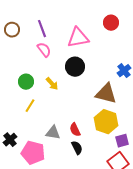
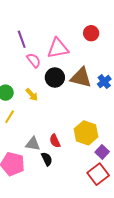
pink semicircle: (44, 50) -> (34, 60), moved
brown triangle: (106, 94) -> (81, 77), moved
purple square: (122, 141) -> (102, 152), turned -32
black semicircle: (77, 148) -> (47, 159), moved

